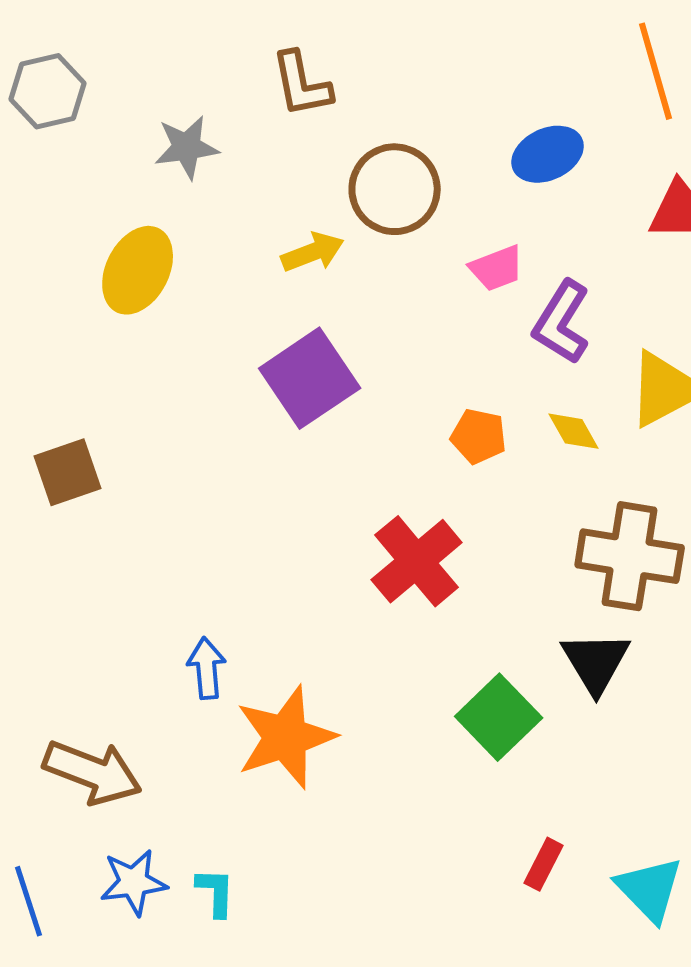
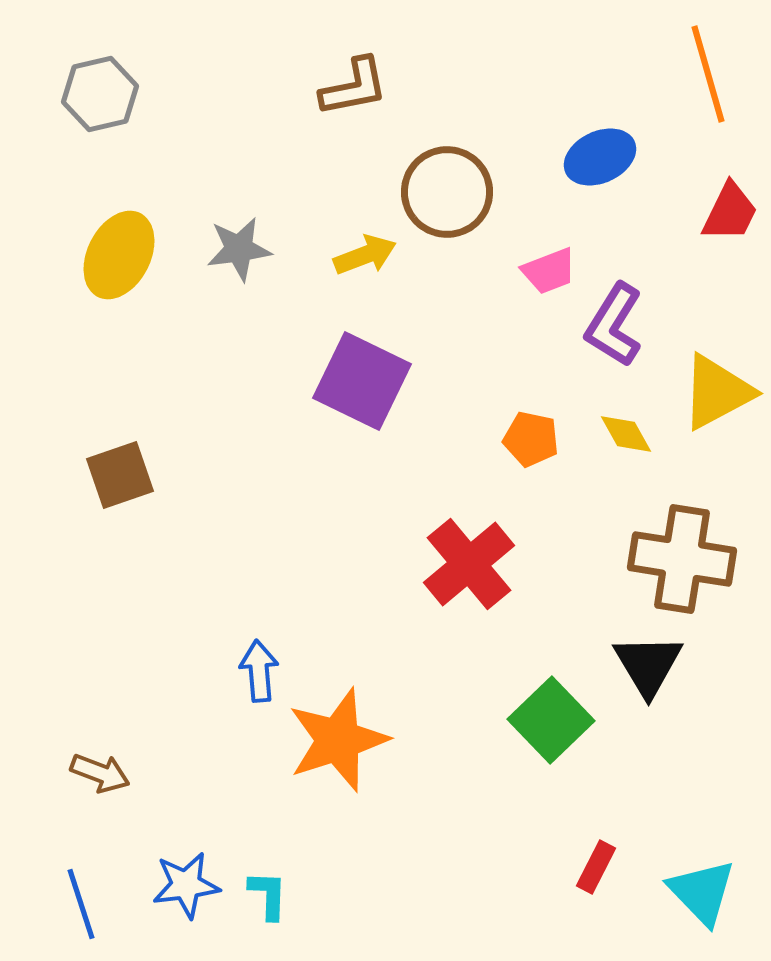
brown L-shape: (302, 84) -> (354, 87), turned -90
gray star: (187, 147) -> (239, 249), moved
yellow ellipse: (138, 270) -> (119, 255), moved
purple square: (310, 378) -> (362, 381), turned -30
brown arrow: (93, 772) -> (100, 773), moved, size x0.6

